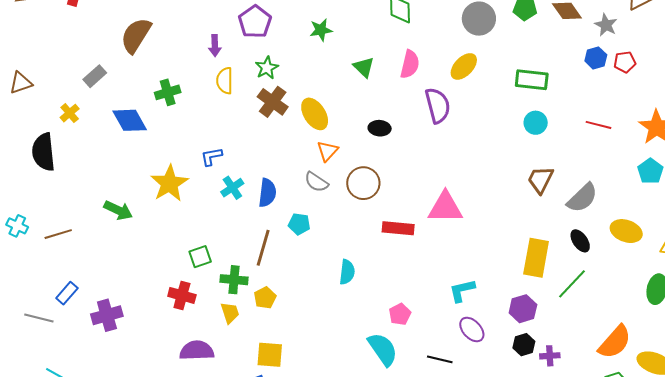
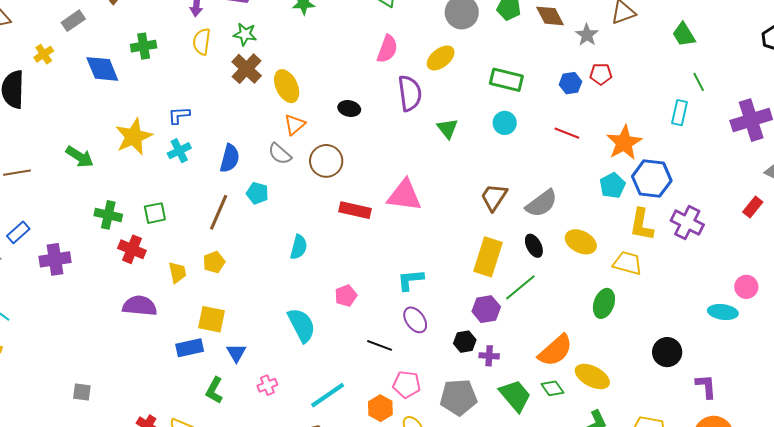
blue hexagon: (596, 58) -> (570, 83), moved
green triangle: (364, 67) -> (447, 128), moved
green star: (267, 68) -> (245, 34), turned 30
brown trapezoid: (540, 180) -> (494, 197), moved
cyan cross: (232, 188) -> (179, 151), moved
green cross: (234, 280) -> (108, 215), moved
purple hexagon: (523, 309) -> (486, 309), moved
cyan semicircle: (383, 349) -> (302, 325), moved

